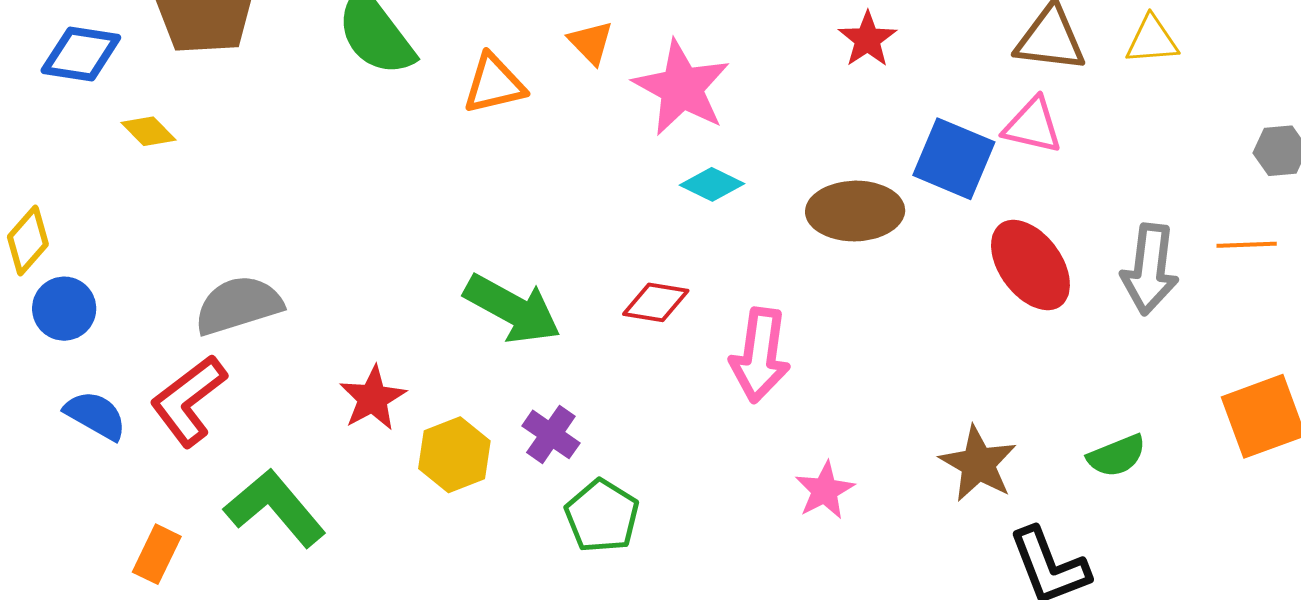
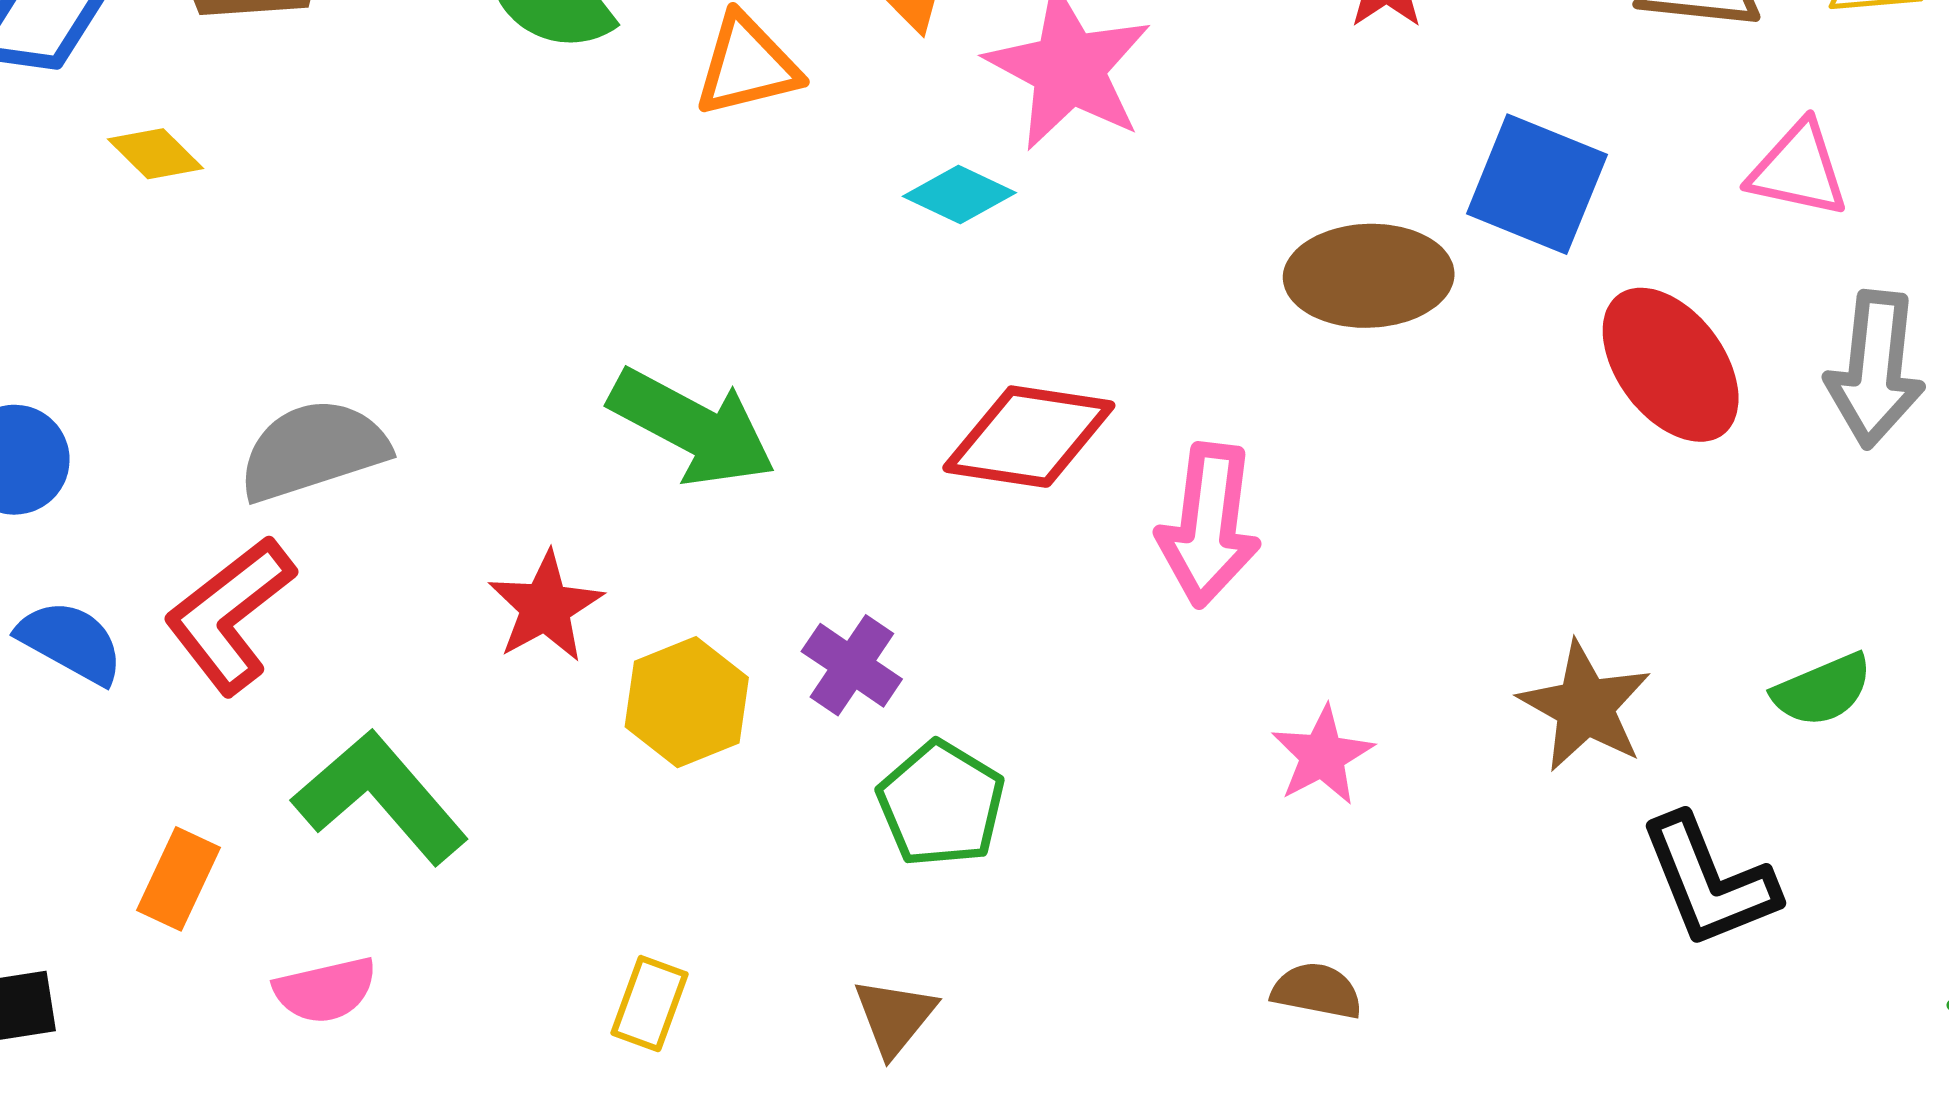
pink triangle: (1033, 126) -> (1798, 170), moved
cyan diamond: (712, 184) -> (959, 195), moved
red diamond: (656, 302) -> (1029, 437), size x1.5
green arrow: (512, 309) -> (692, 427), moved

